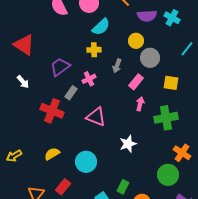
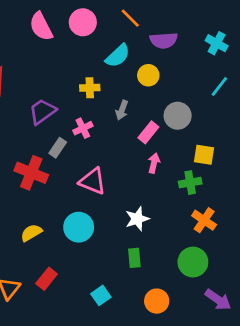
cyan cross: (172, 18) -> (217, 43), moved
cyan semicircle: (101, 27) -> (118, 56), moved
gray circle: (150, 58) -> (178, 116), moved
yellow square: (171, 83) -> (204, 155), moved
green cross: (166, 118) -> (190, 183), size x0.7
orange cross: (182, 153) -> (204, 220), moved
cyan circle: (86, 162) -> (79, 227), moved
green rectangle: (123, 187) -> (134, 258), moved, turned -32

